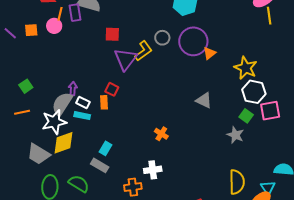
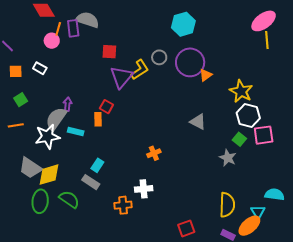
orange square: (31, 30) -> (16, 71), moved
white rectangle: (83, 103) -> (40, 68), moved
orange cross: (161, 134) -> (154, 153), turned 32
yellow diamond: (63, 143) -> (49, 175), moved

